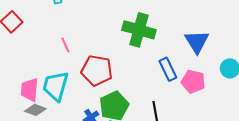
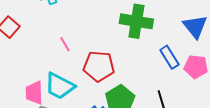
cyan trapezoid: (56, 86) -> (60, 86), turned -72

